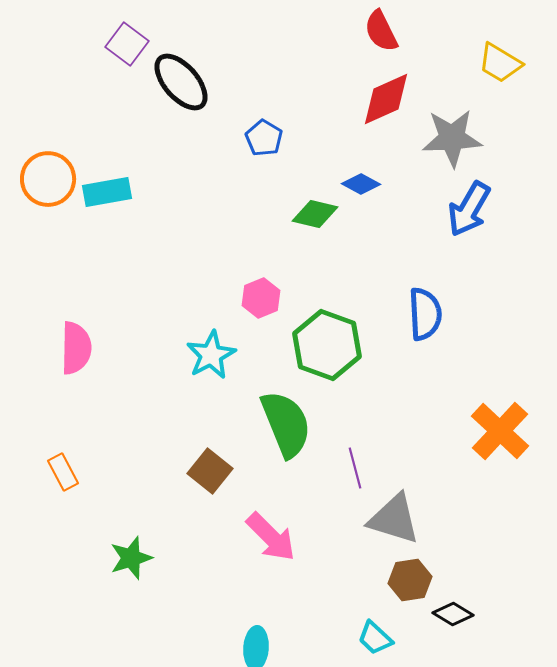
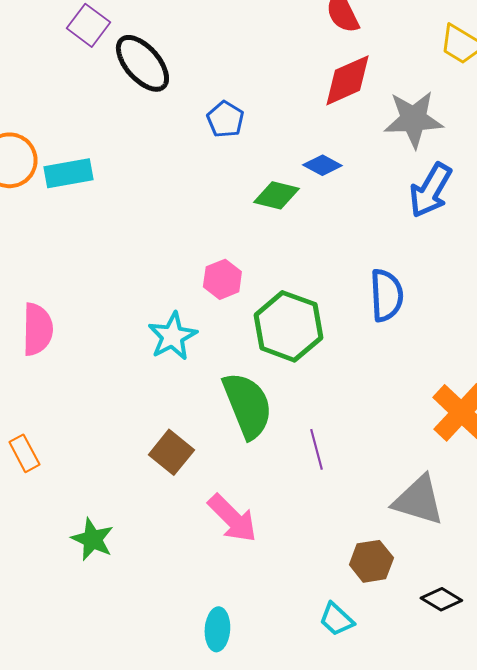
gray triangle: (394, 519) -> (418, 500), moved
green star: (131, 558) -> (92, 539), turned -30
black diamond: (453, 614) -> (441, 599), moved

